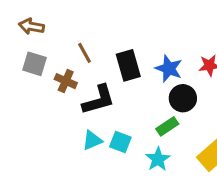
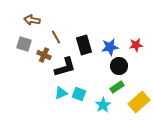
brown arrow: (31, 26) -> (32, 20), moved
blue star: (169, 69) -> (110, 47), turned -30
green rectangle: (167, 126) -> (117, 87), moved

